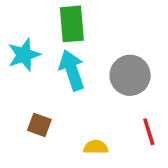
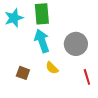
cyan star: (24, 55) -> (14, 18), moved
yellow semicircle: (96, 147) -> (52, 68), moved, turned -136

